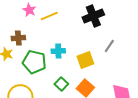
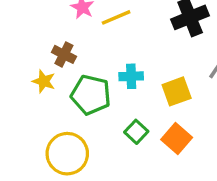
brown cross: (18, 38) -> (64, 54), turned 32

